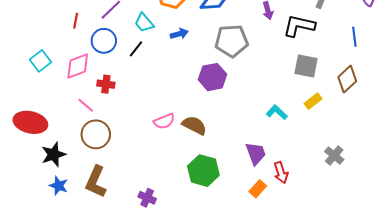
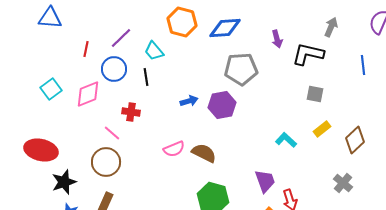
blue arrow: (179, 34) -> (189, 101), moved
black line: (136, 49) -> (146, 77), turned -48
gray square: (306, 66) -> (315, 94), size x0.7
brown diamond: (347, 79) -> (355, 140), moved
red cross: (106, 84) -> (131, 112), moved
pink line: (86, 105) -> (112, 133), moved

